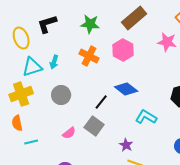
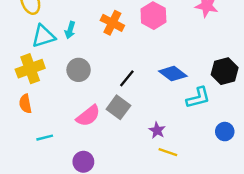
blue diamond: (126, 89) -> (173, 74), moved
cyan L-shape: (146, 117) -> (198, 98), moved, turned 135
pink semicircle: (69, 133) -> (88, 116), size x1.5
cyan line: (31, 142) -> (45, 138), moved

